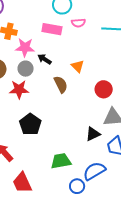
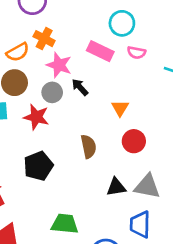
brown semicircle: (61, 84) -> (89, 146), moved
red circle: (104, 89) -> (134, 141), moved
black triangle: (93, 134) -> (116, 187), moved

